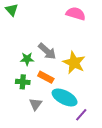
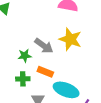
yellow star: (74, 63) -> (70, 39), moved

